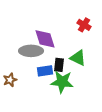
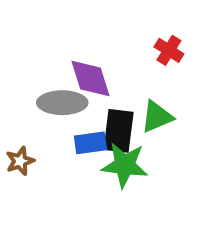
green triangle: (78, 58) -> (157, 117), turned -48
black rectangle: (59, 65) -> (119, 131), size x1.5

